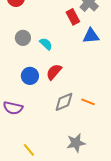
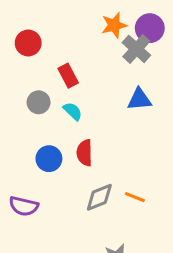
red rectangle: (73, 17) -> (68, 76), moved
red semicircle: (54, 72) -> (85, 153), turned -42

